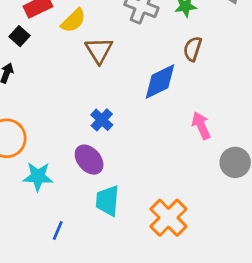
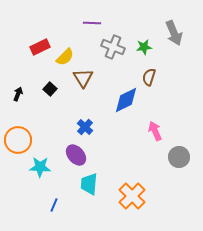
black square: (19, 36) -> (50, 89), moved

